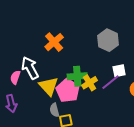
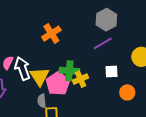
gray hexagon: (108, 40) -> (106, 20), moved
white arrow: (30, 68) -> (22, 68), moved
purple line: (110, 82) -> (103, 43), moved

